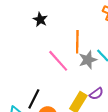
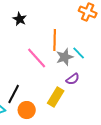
purple semicircle: (96, 94) -> (73, 79), moved

